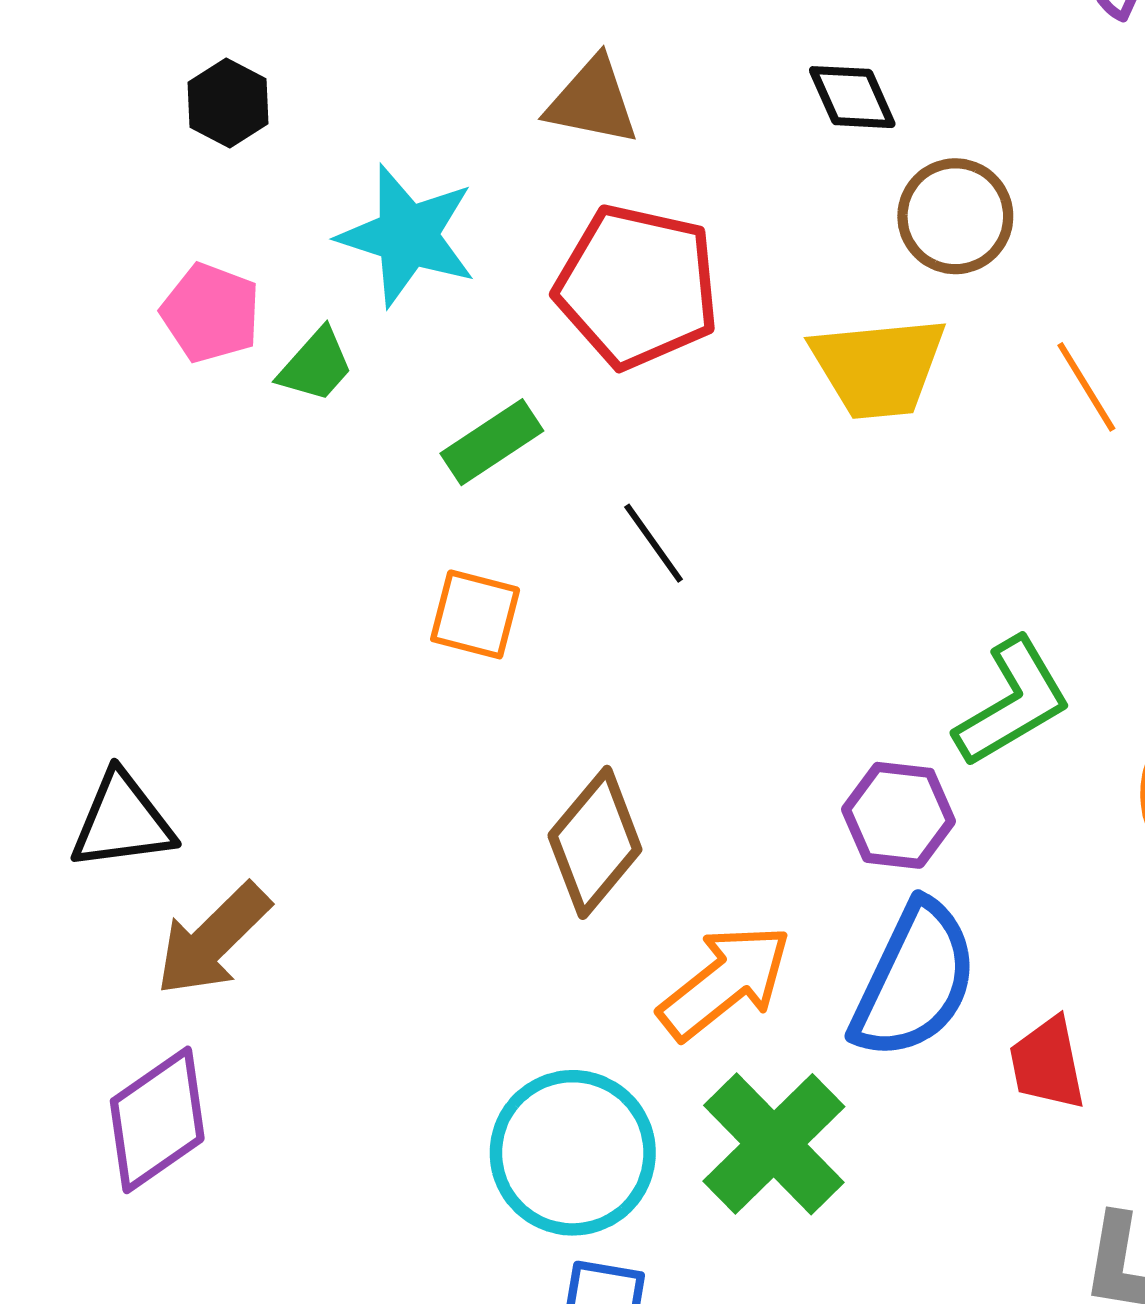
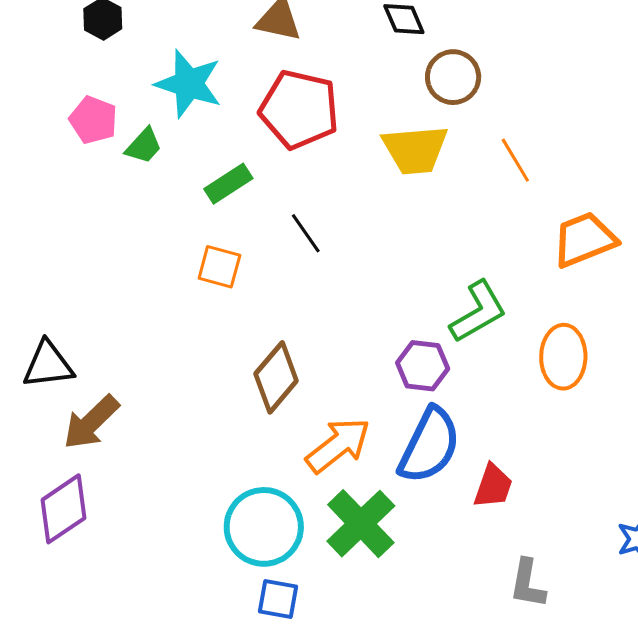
red trapezoid: (1047, 1063) -> (493, 486), turned -150

